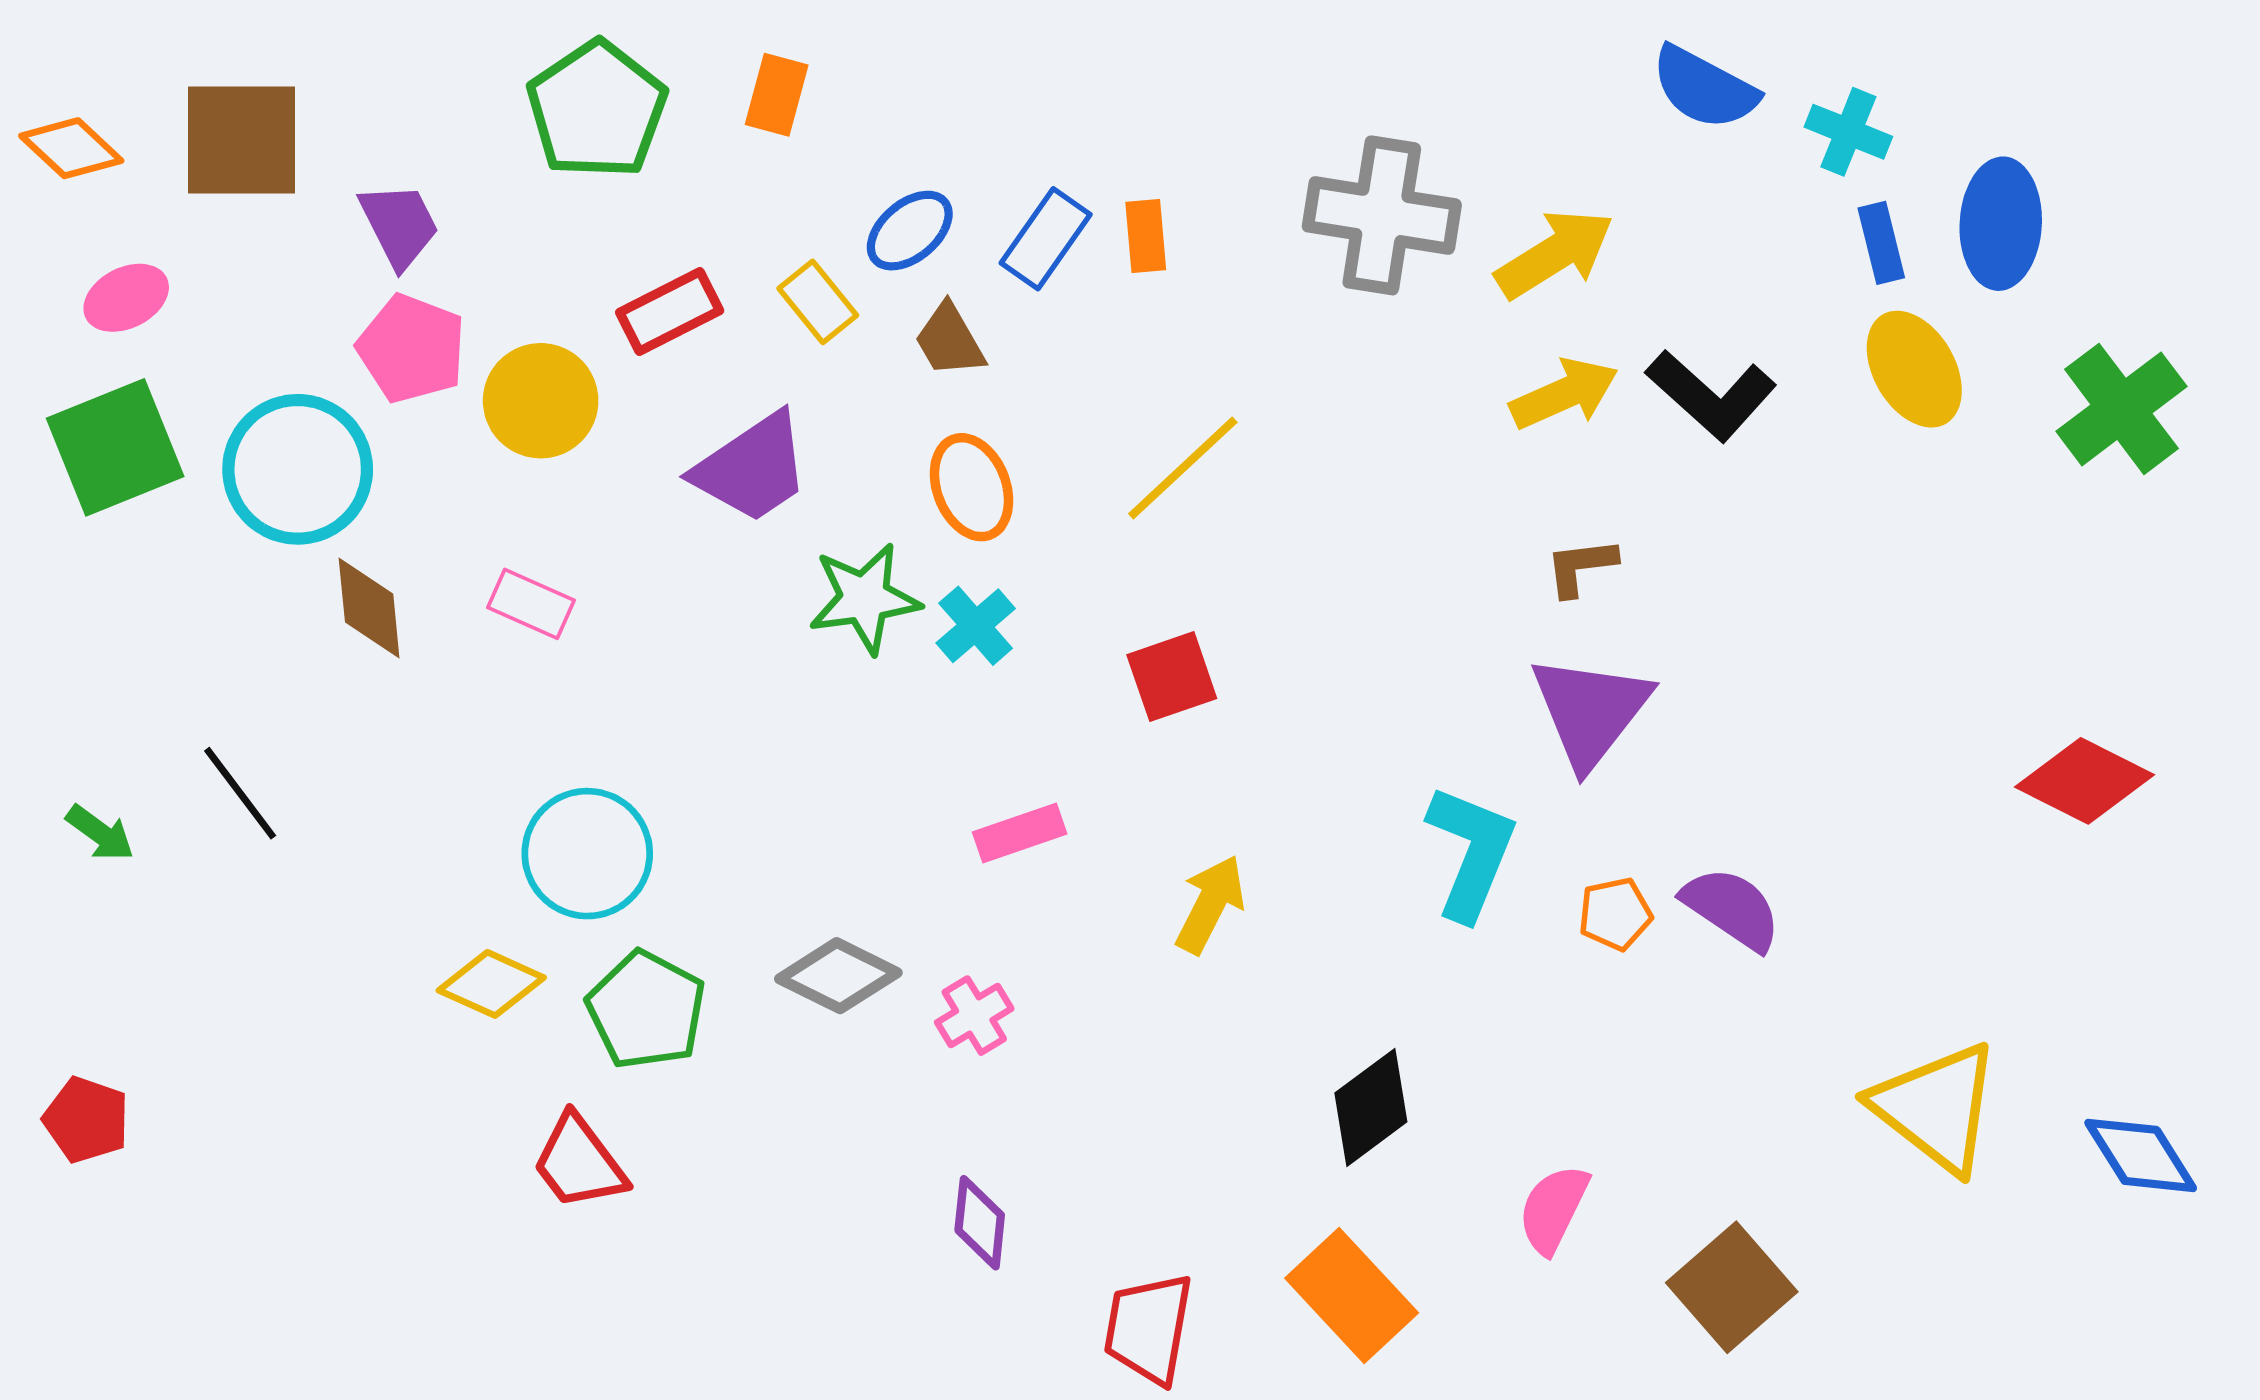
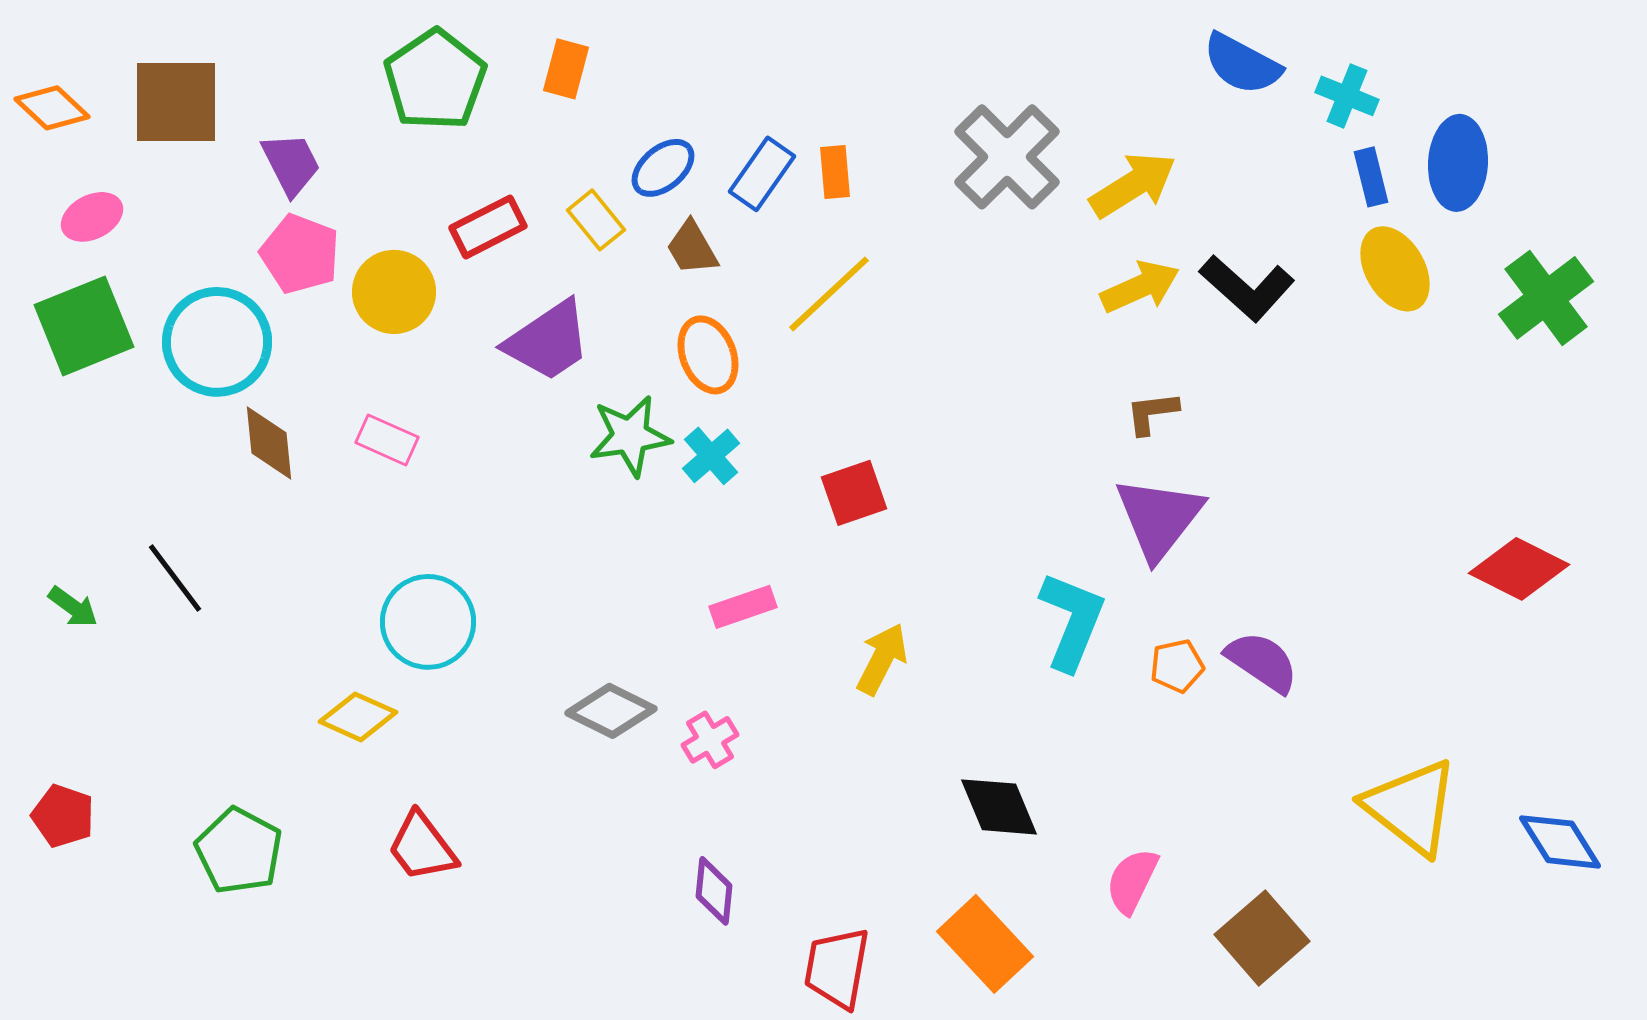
gray cross: (1382, 215) -> (1007, 157), turned 36
yellow line: (1183, 468) -> (829, 294), moved
green pentagon: (646, 1010) -> (239, 851), moved
black diamond: (1371, 1107) -> (999, 807), turned -76

